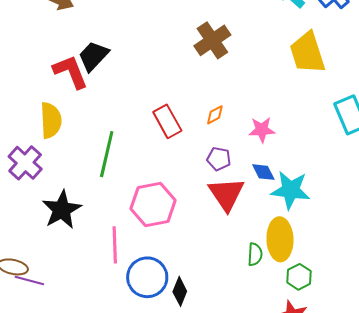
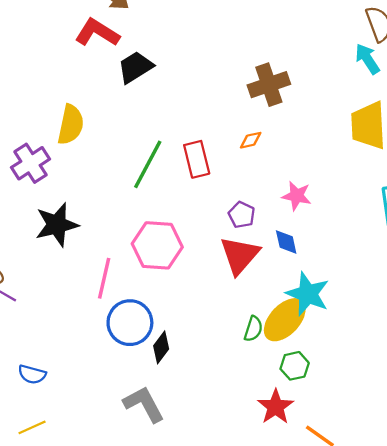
red L-shape: (71, 72) -> (97, 33), moved, turned -51
orange diamond: (215, 115) -> (251, 140), moved
green line: (107, 154) -> (148, 164), moved
cyan star: (290, 190) -> (308, 294), moved
yellow ellipse: (280, 239) -> (285, 320), turned 30

